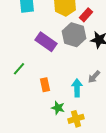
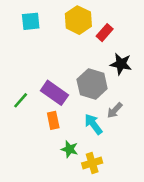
gray hexagon: (74, 35) -> (92, 84), moved
purple rectangle: (46, 42) -> (54, 93), moved
cyan arrow: (77, 88) -> (93, 124), turned -36

